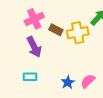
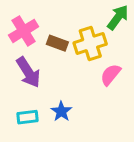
pink semicircle: (88, 81) -> (111, 75), moved
blue star: (68, 82) -> (61, 111), moved

